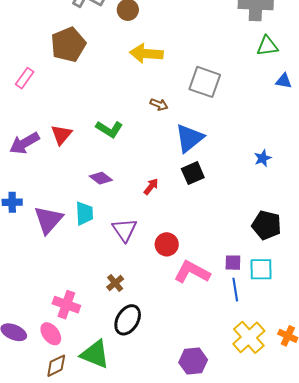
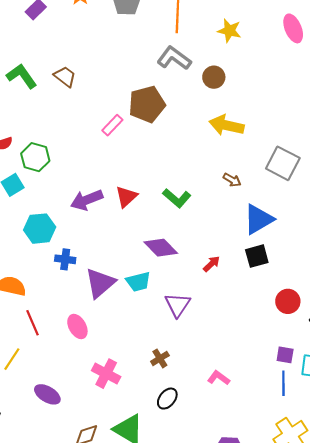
pink rectangle: (25, 78) -> (112, 125), moved
purple diamond: (101, 178) -> (161, 248), size x1.4
cyan trapezoid: (84, 213) -> (138, 282), turned 70
red circle: (167, 244) -> (288, 301), moved
pink L-shape: (192, 272) -> (219, 378), moved, size x0.6
black ellipse: (128, 320) -> (167, 399), size x0.7
pink ellipse: (51, 334) -> (77, 326), moved

